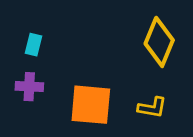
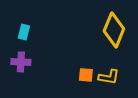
orange square: (91, 105) -> (86, 75), moved, size x0.5

